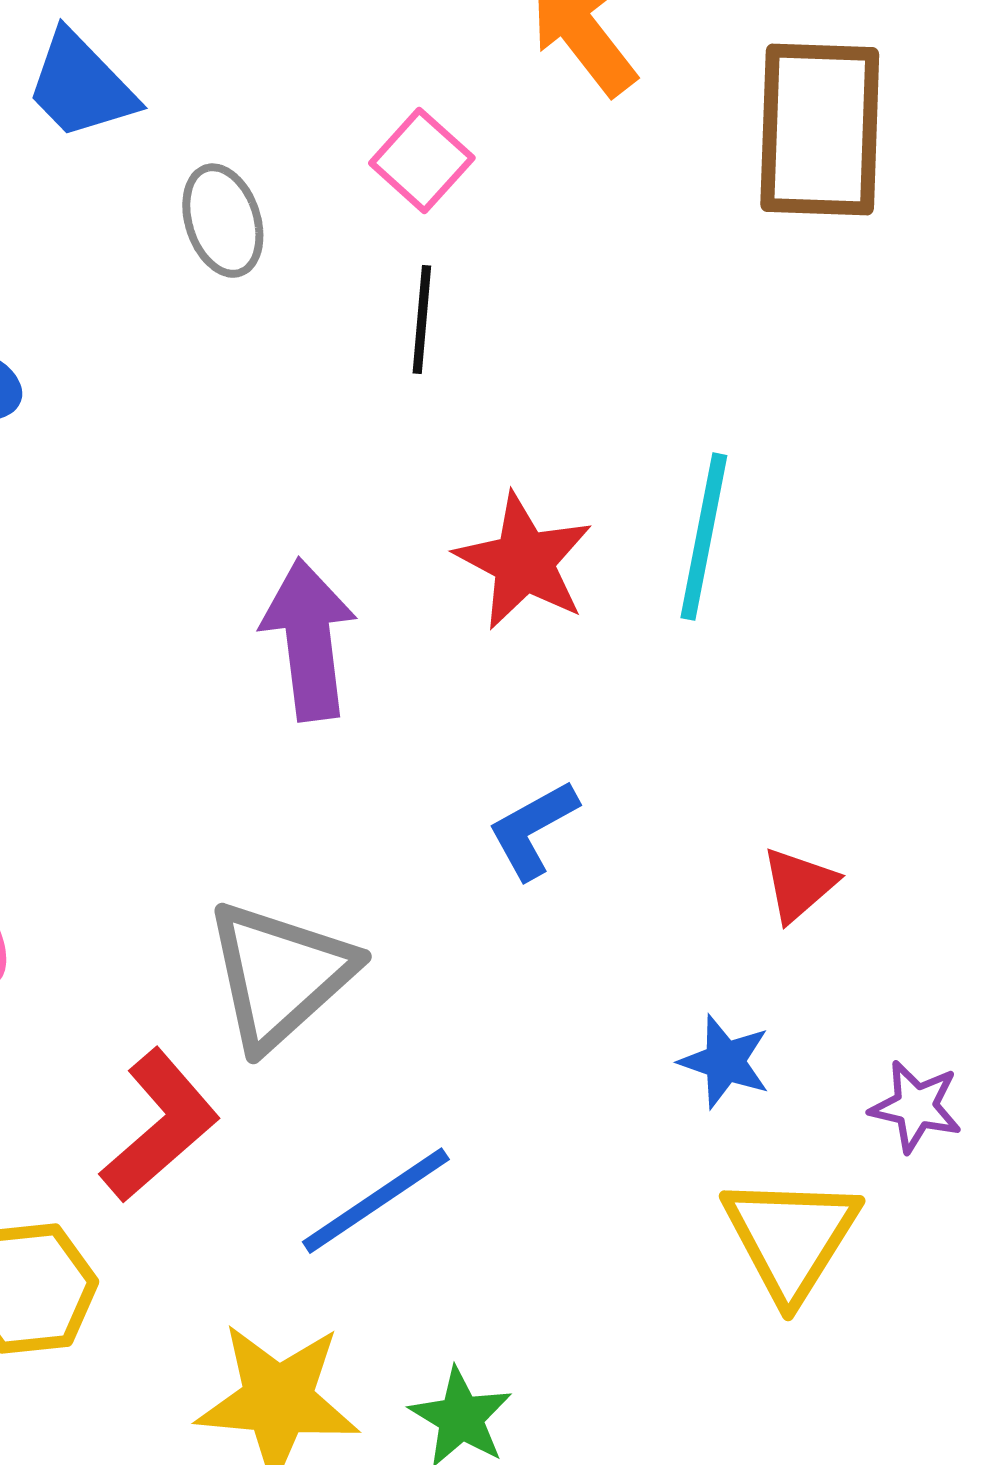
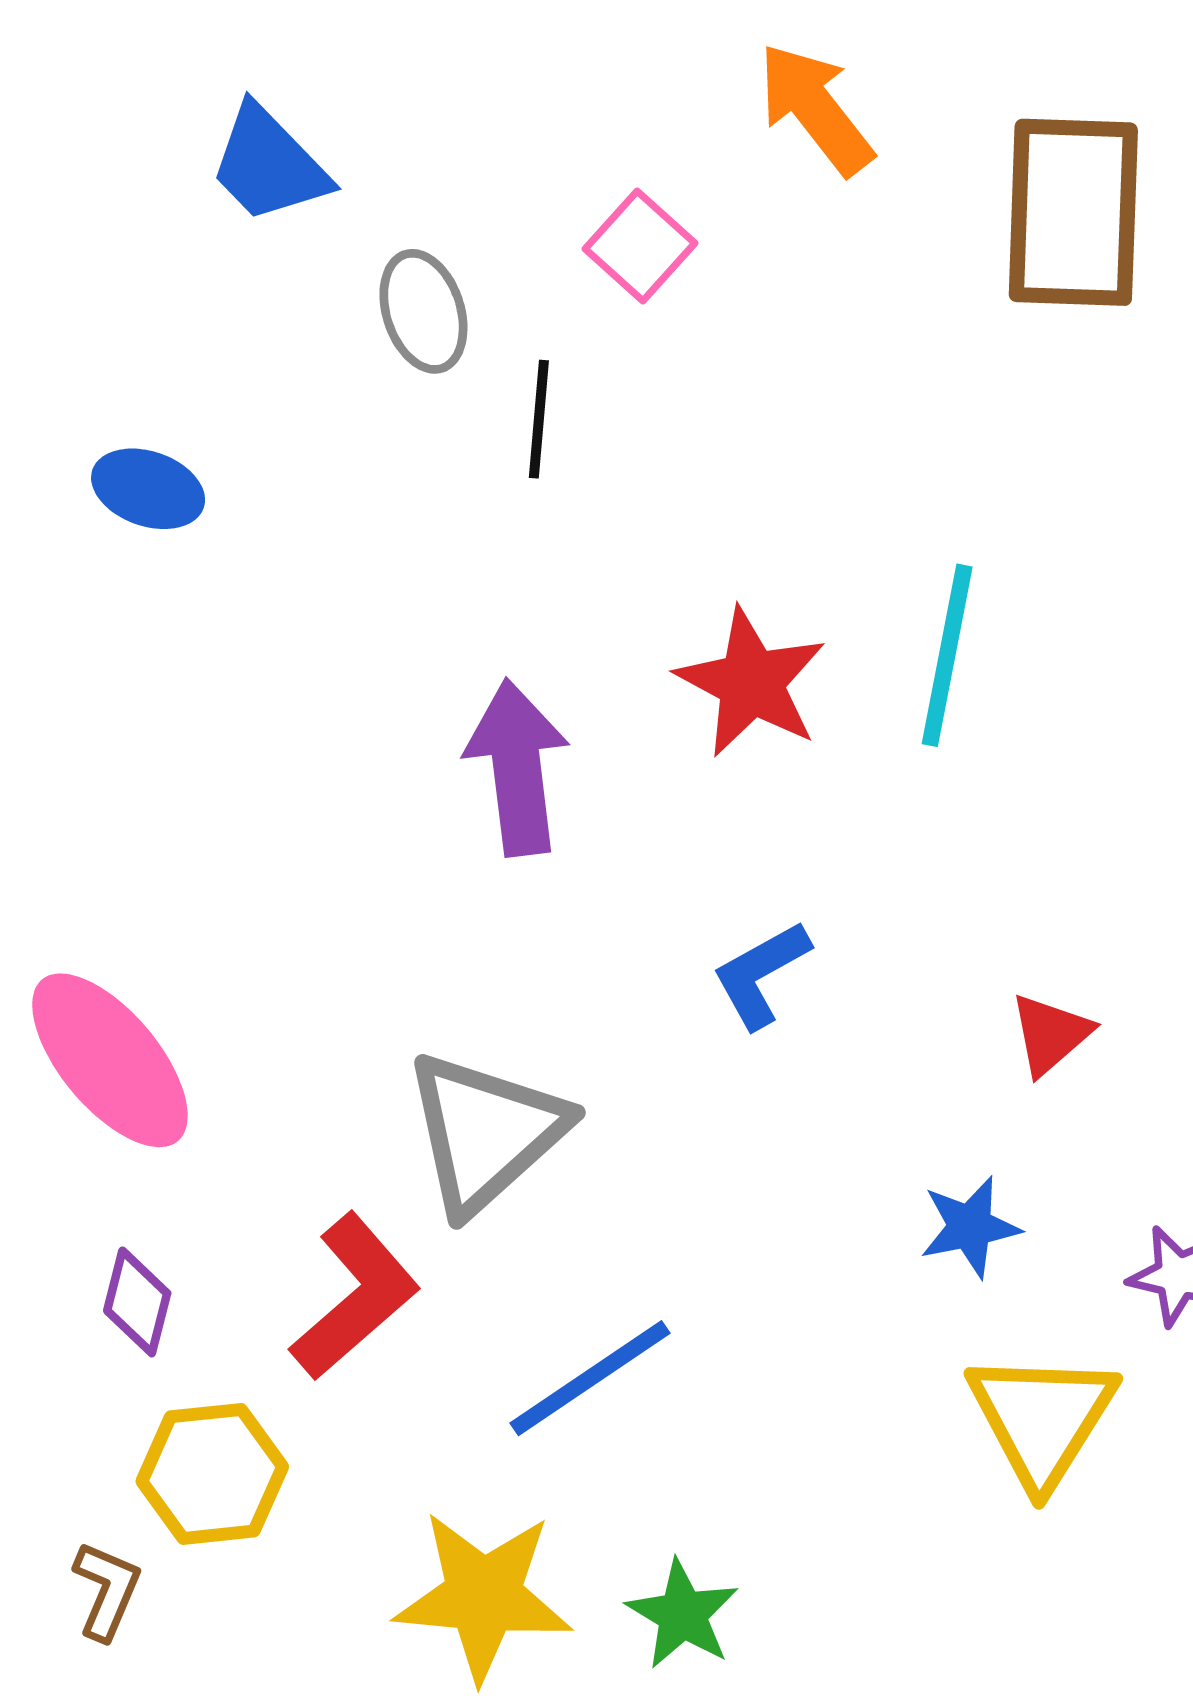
black line: (422, 320) -> (539, 419), moved
blue star: (725, 1062) -> (970, 1227), turned -30

